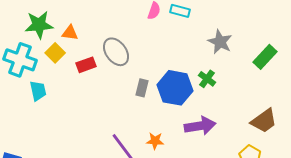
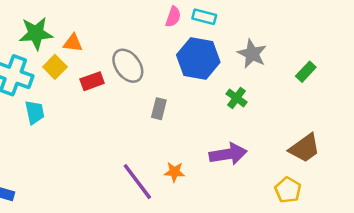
green rectangle: (265, 57) -> (306, 72), size x0.7
blue hexagon: (175, 88) -> (198, 59), moved

